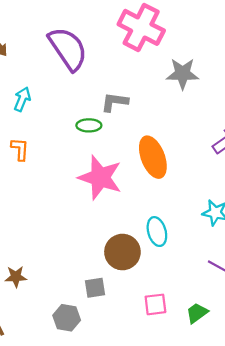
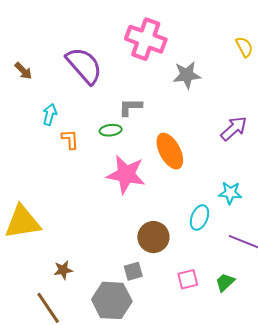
orange L-shape: (20, 149) -> (70, 139), moved
cyan ellipse: (157, 232) -> (199, 218), moved, turned 45
gray hexagon: (67, 318) -> (112, 300), size x1.6

